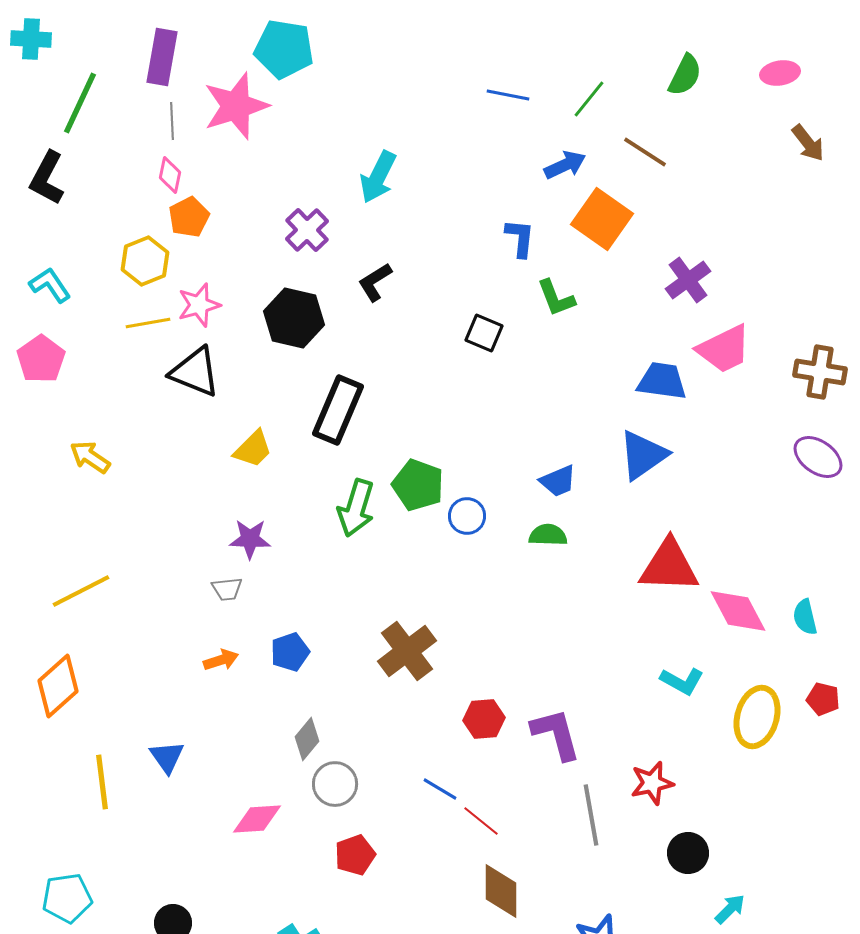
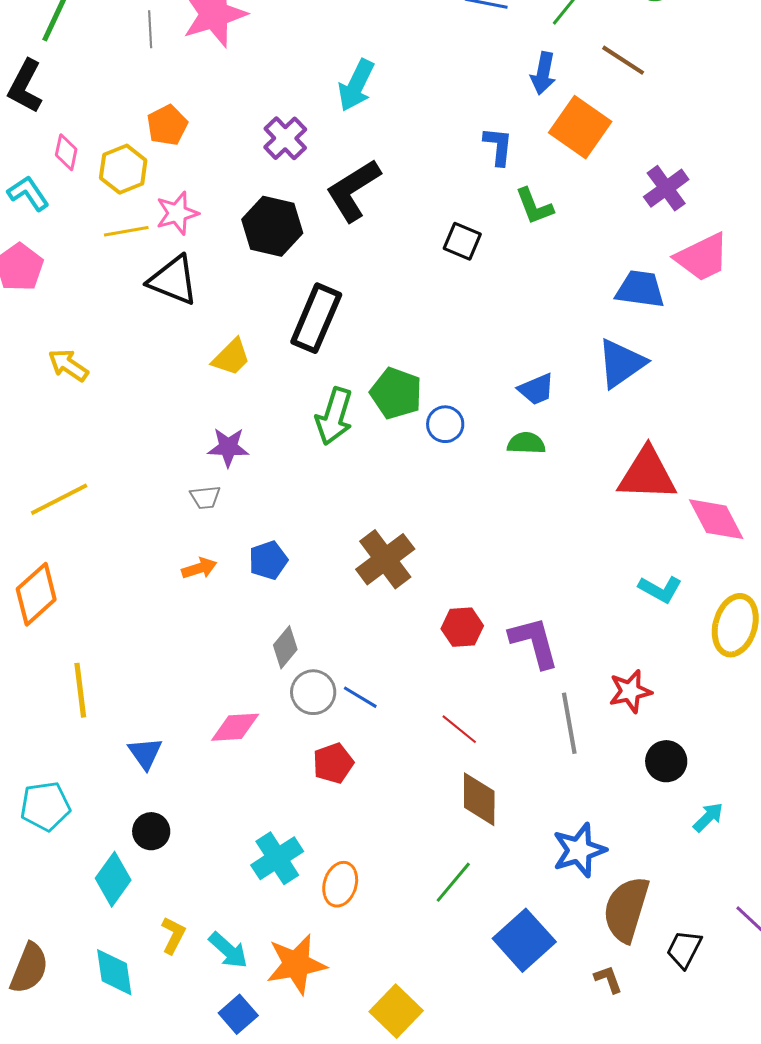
blue arrow: (565, 165) -> (543, 73), turned 126
pink diamond: (170, 175) -> (66, 152), moved
black L-shape: (375, 282) -> (353, 190), size x1.6
blue triangle: (167, 757) -> (145, 753), moved
blue line: (440, 789) -> (360, 697), moved

